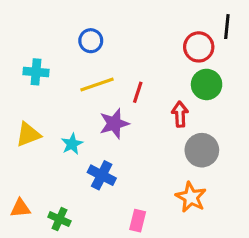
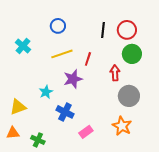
black line: (227, 27) -> (103, 30), moved
cyan cross: (36, 72) -> (23, 46), turned 35
yellow triangle: (28, 135) -> (18, 107), moved
pink rectangle: (138, 221) -> (86, 132), moved, turned 40

